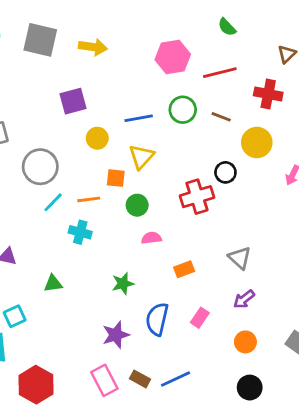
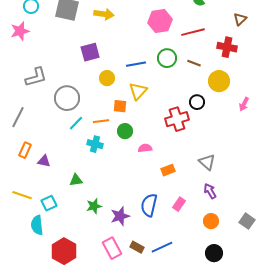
green circle: (137, 205) -> (125, 131), moved
green star: (123, 284) -> (94, 206), moved
purple arrow: (244, 299) -> (210, 191), turned 98

